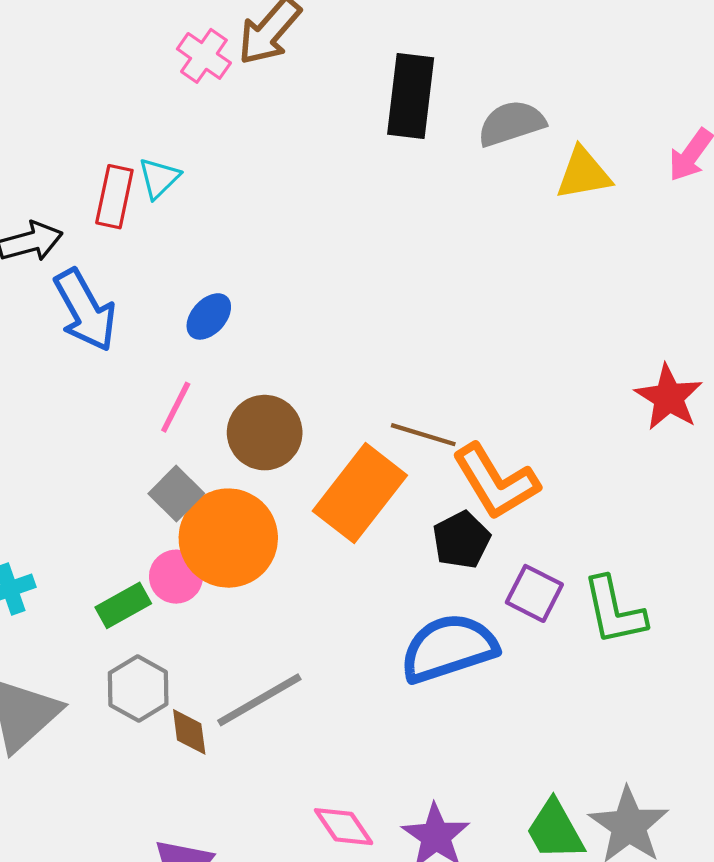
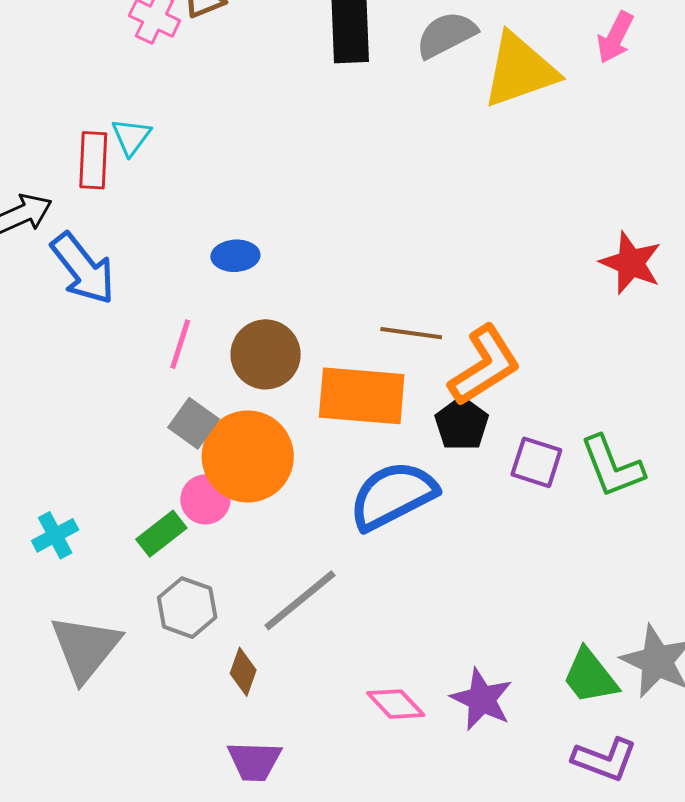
yellow triangle: (584, 174) -> (520, 70), size x1.5
blue ellipse: (209, 316) -> (235, 256), moved, turned 54
orange L-shape: (496, 482) -> (484, 366), turned -82
orange rectangle: (360, 493) -> (362, 396), turned 66
blue semicircle: (449, 648) -> (393, 495), moved
brown diamond: (189, 732) -> (243, 672), moved, turned 36

